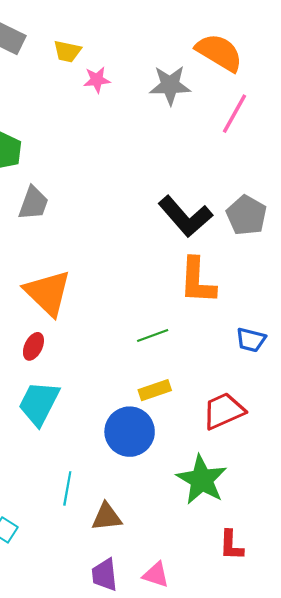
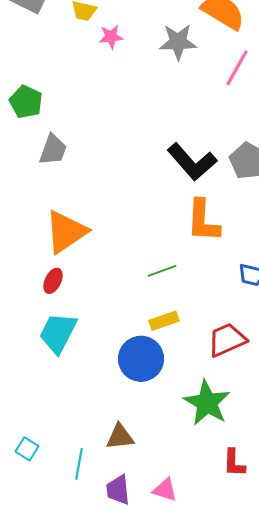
orange triangle: (48, 293) -> (66, 232), turned 42
cyan line: (67, 488) -> (79, 464), moved

